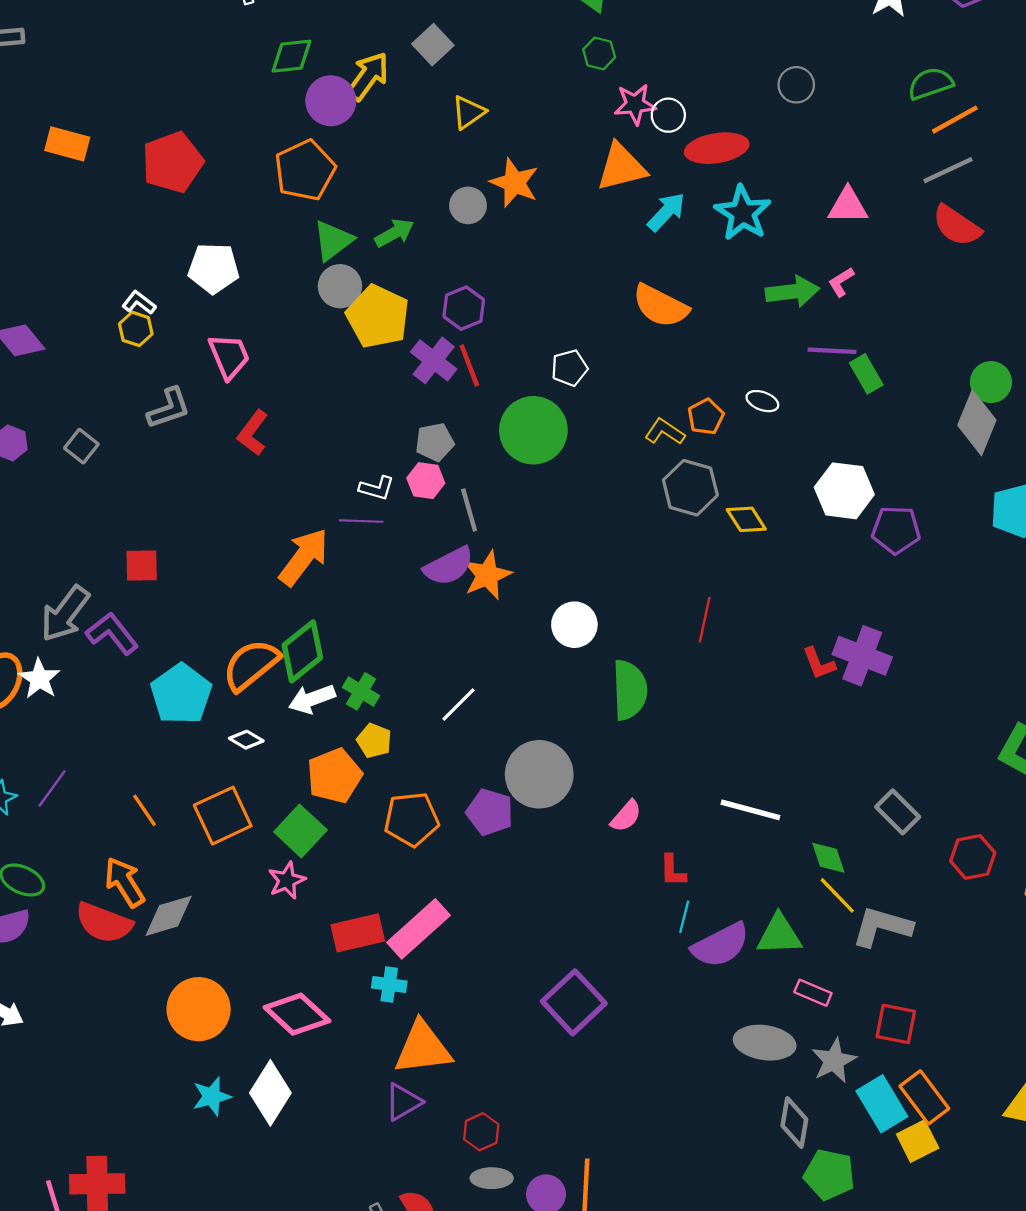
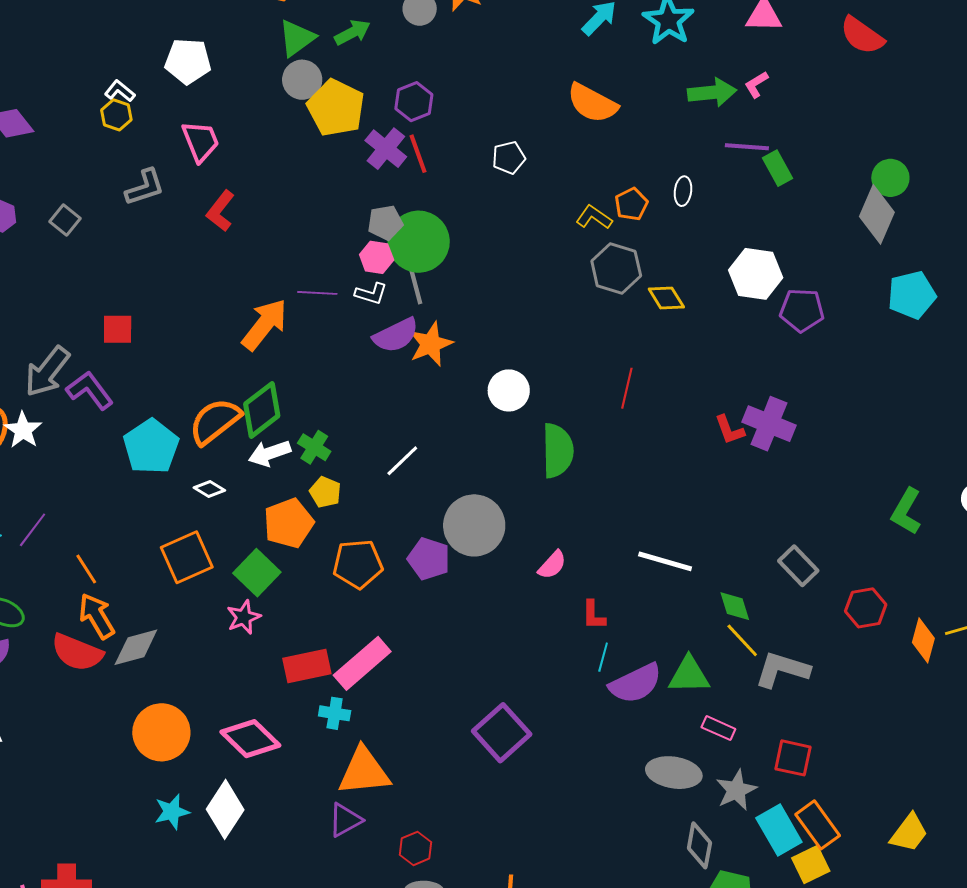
white ellipse: (762, 401) -> (683, 191), turned 76
green circle: (533, 430) -> (419, 242), moved
white L-shape: (377, 488) -> (371, 294), moved
orange line: (144, 810) -> (86, 569), moved

